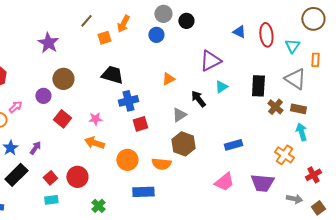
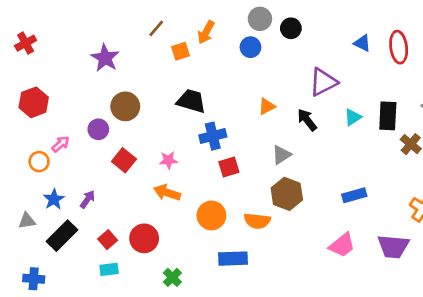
cyan triangle: (221, 87) -> (353, 117), moved
black arrow: (198, 99) -> (307, 120), moved

